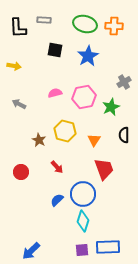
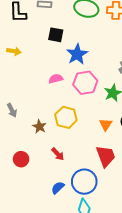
blue star: (88, 56) -> (77, 54), moved
gray arrow: (19, 104) -> (12, 110), moved, turned -144
orange triangle: (94, 140) -> (106, 125), moved

